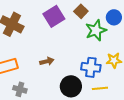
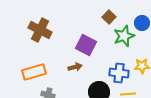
purple square: (54, 16) -> (86, 45), moved, turned -30

